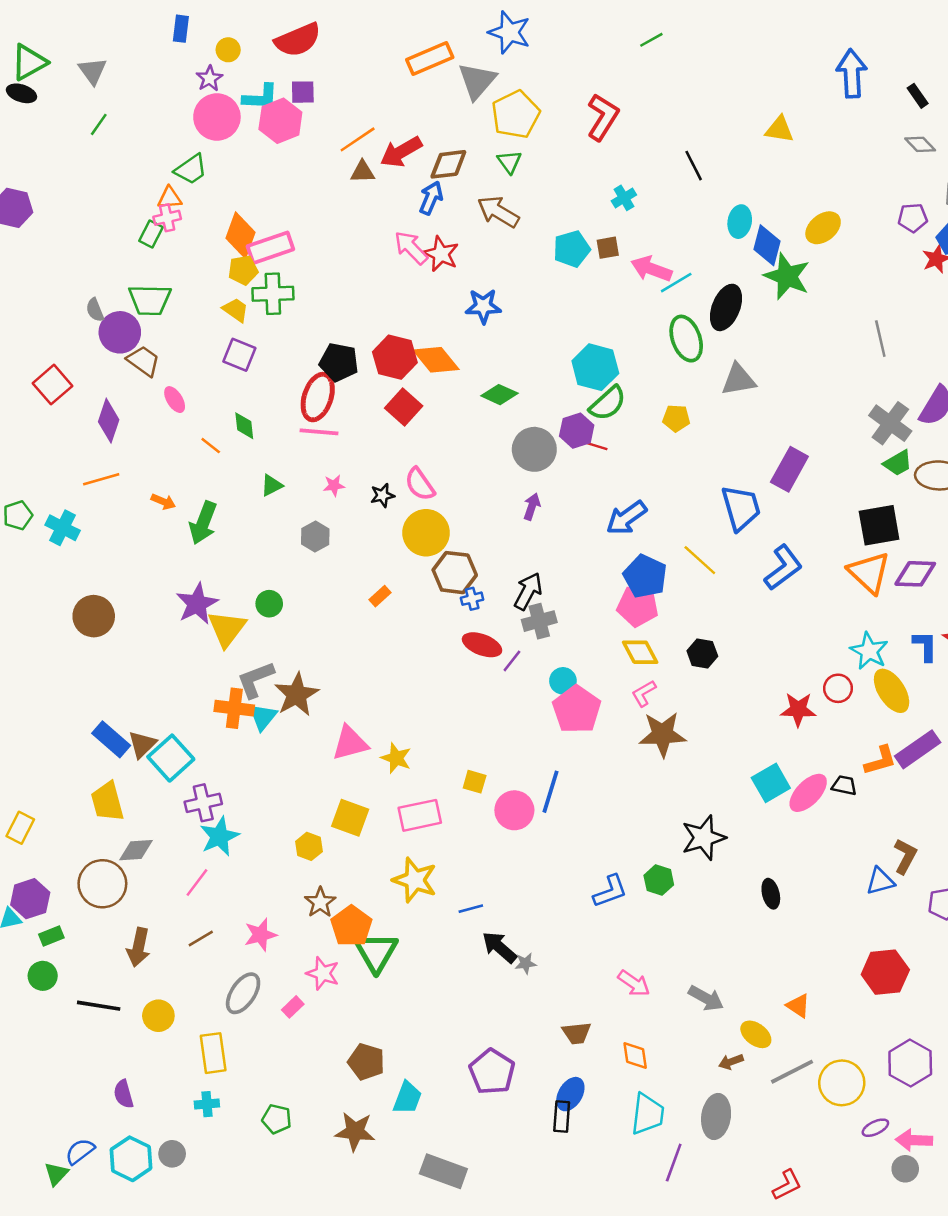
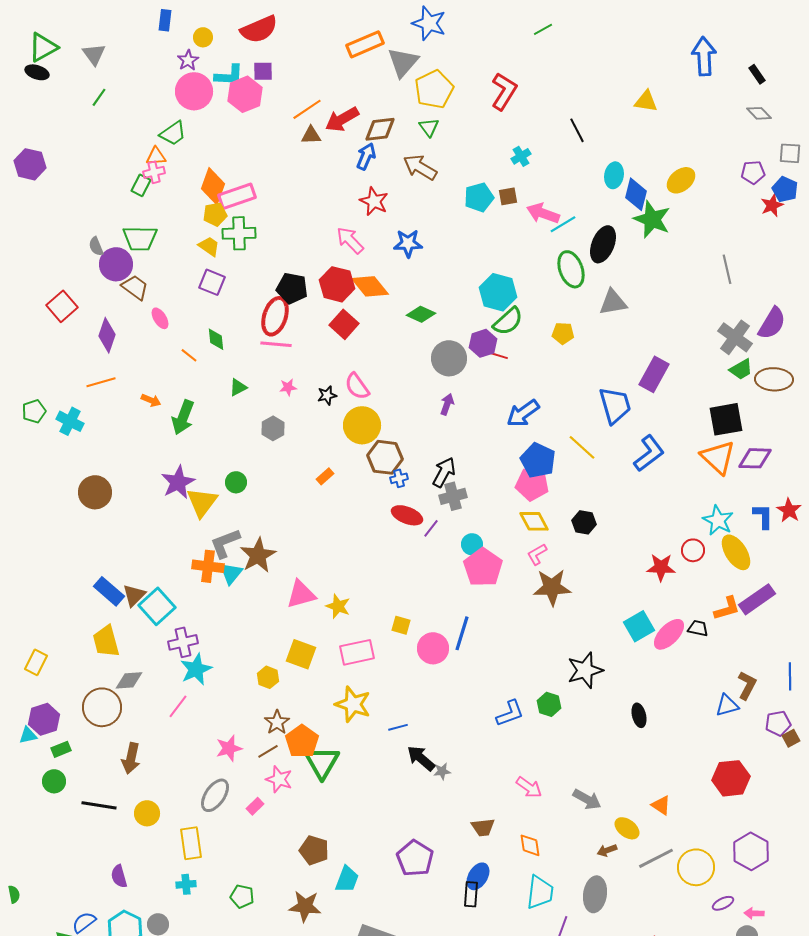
pink arrow: (411, 248) -> (350, 240), moved
brown line: (201, 939) -> (268, 751), moved
pink arrow: (914, 1140) -> (754, 913), size x0.7

